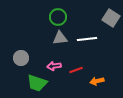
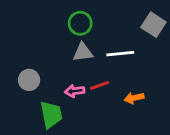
red line: (76, 70) -> (100, 85), moved
orange arrow: (97, 81) -> (134, 98), moved
green trapezoid: (37, 83) -> (51, 114), turned -120

